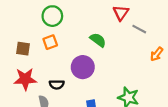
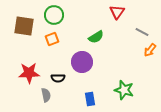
gray line: (139, 29) -> (142, 32), moved
green semicircle: (98, 40) -> (96, 37), turned 112
brown square: (23, 49) -> (24, 26), moved, size x1.5

